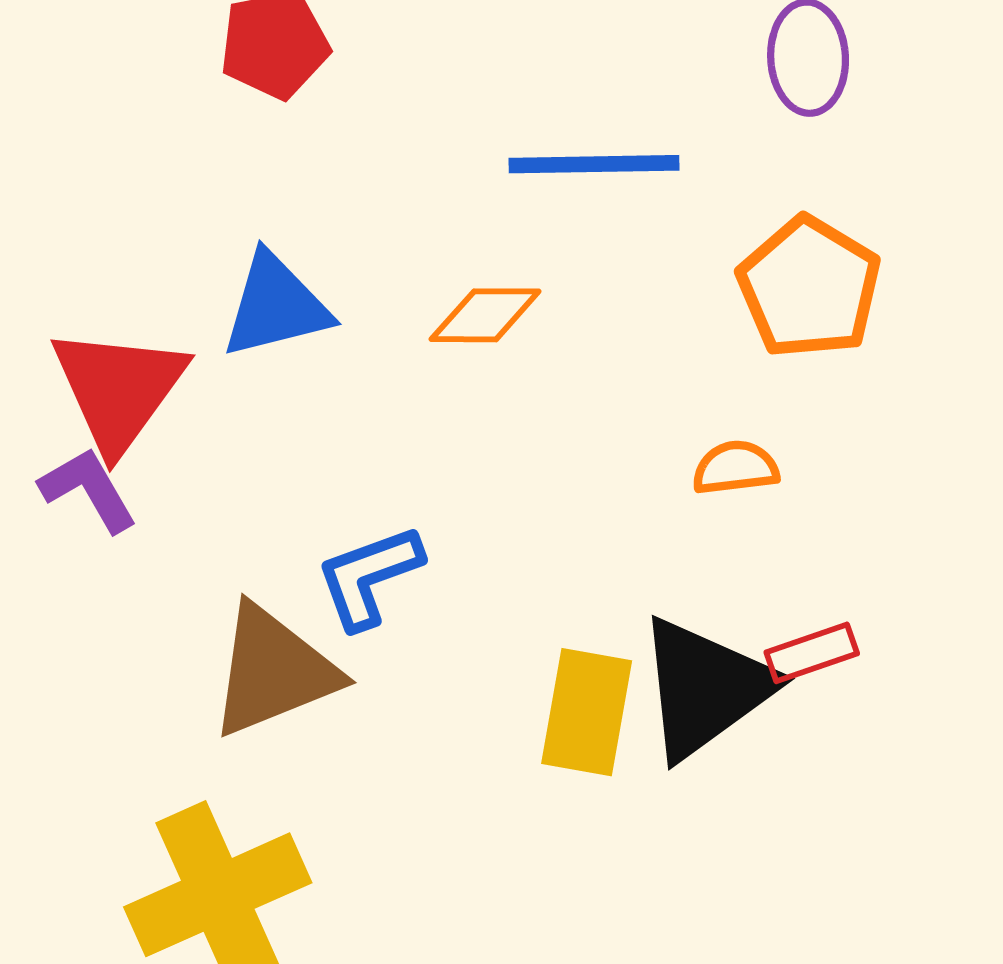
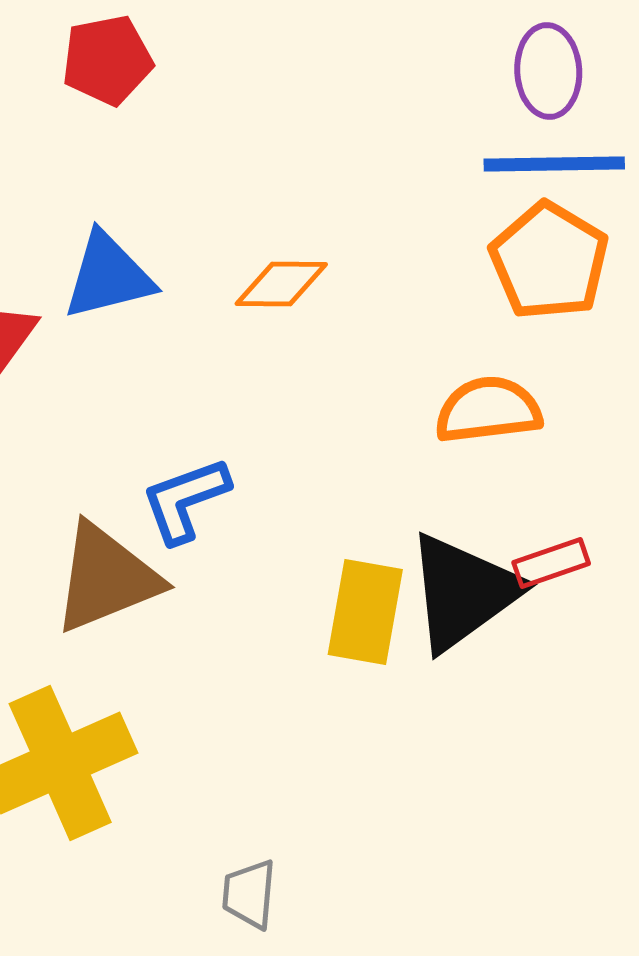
blue line: (594, 164) -> (554, 164), moved
orange semicircle: (735, 468) -> (488, 410), size x1.5

